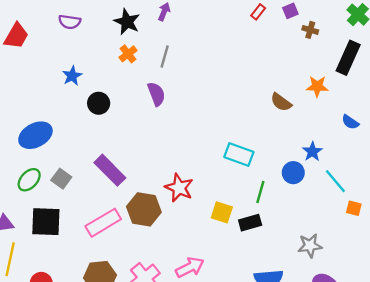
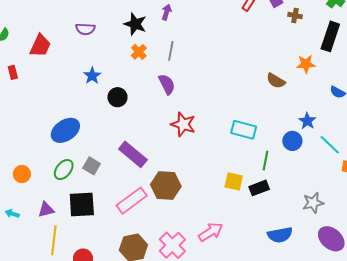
red star: (179, 188) -> (183, 124), moved

